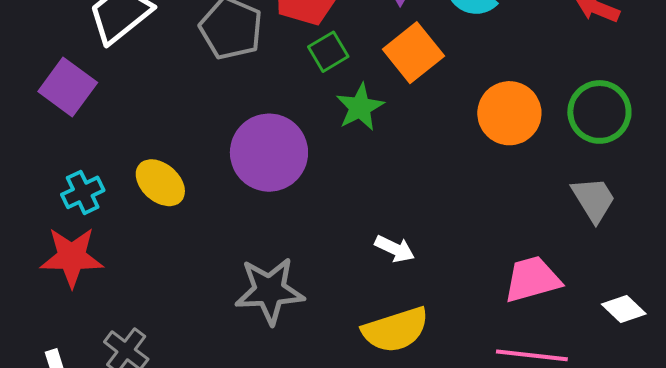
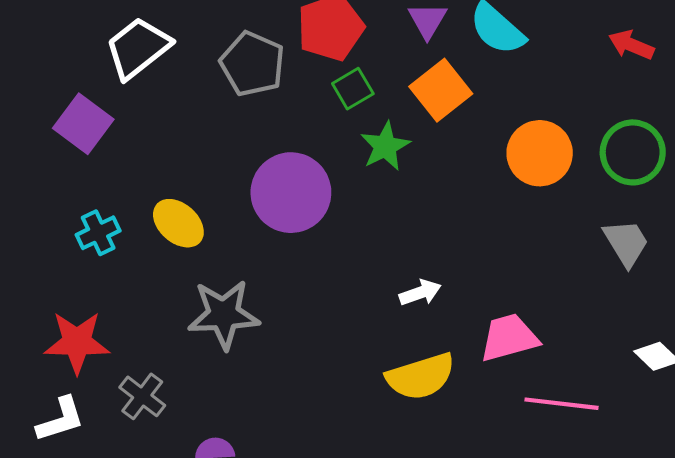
white arrow: (395, 249) -> (420, 293), turned -45
red star: (72, 257) -> (77, 342), moved
pink trapezoid: (532, 279) -> (509, 338), moved
gray star: (270, 291) -> (224, 314), moved

